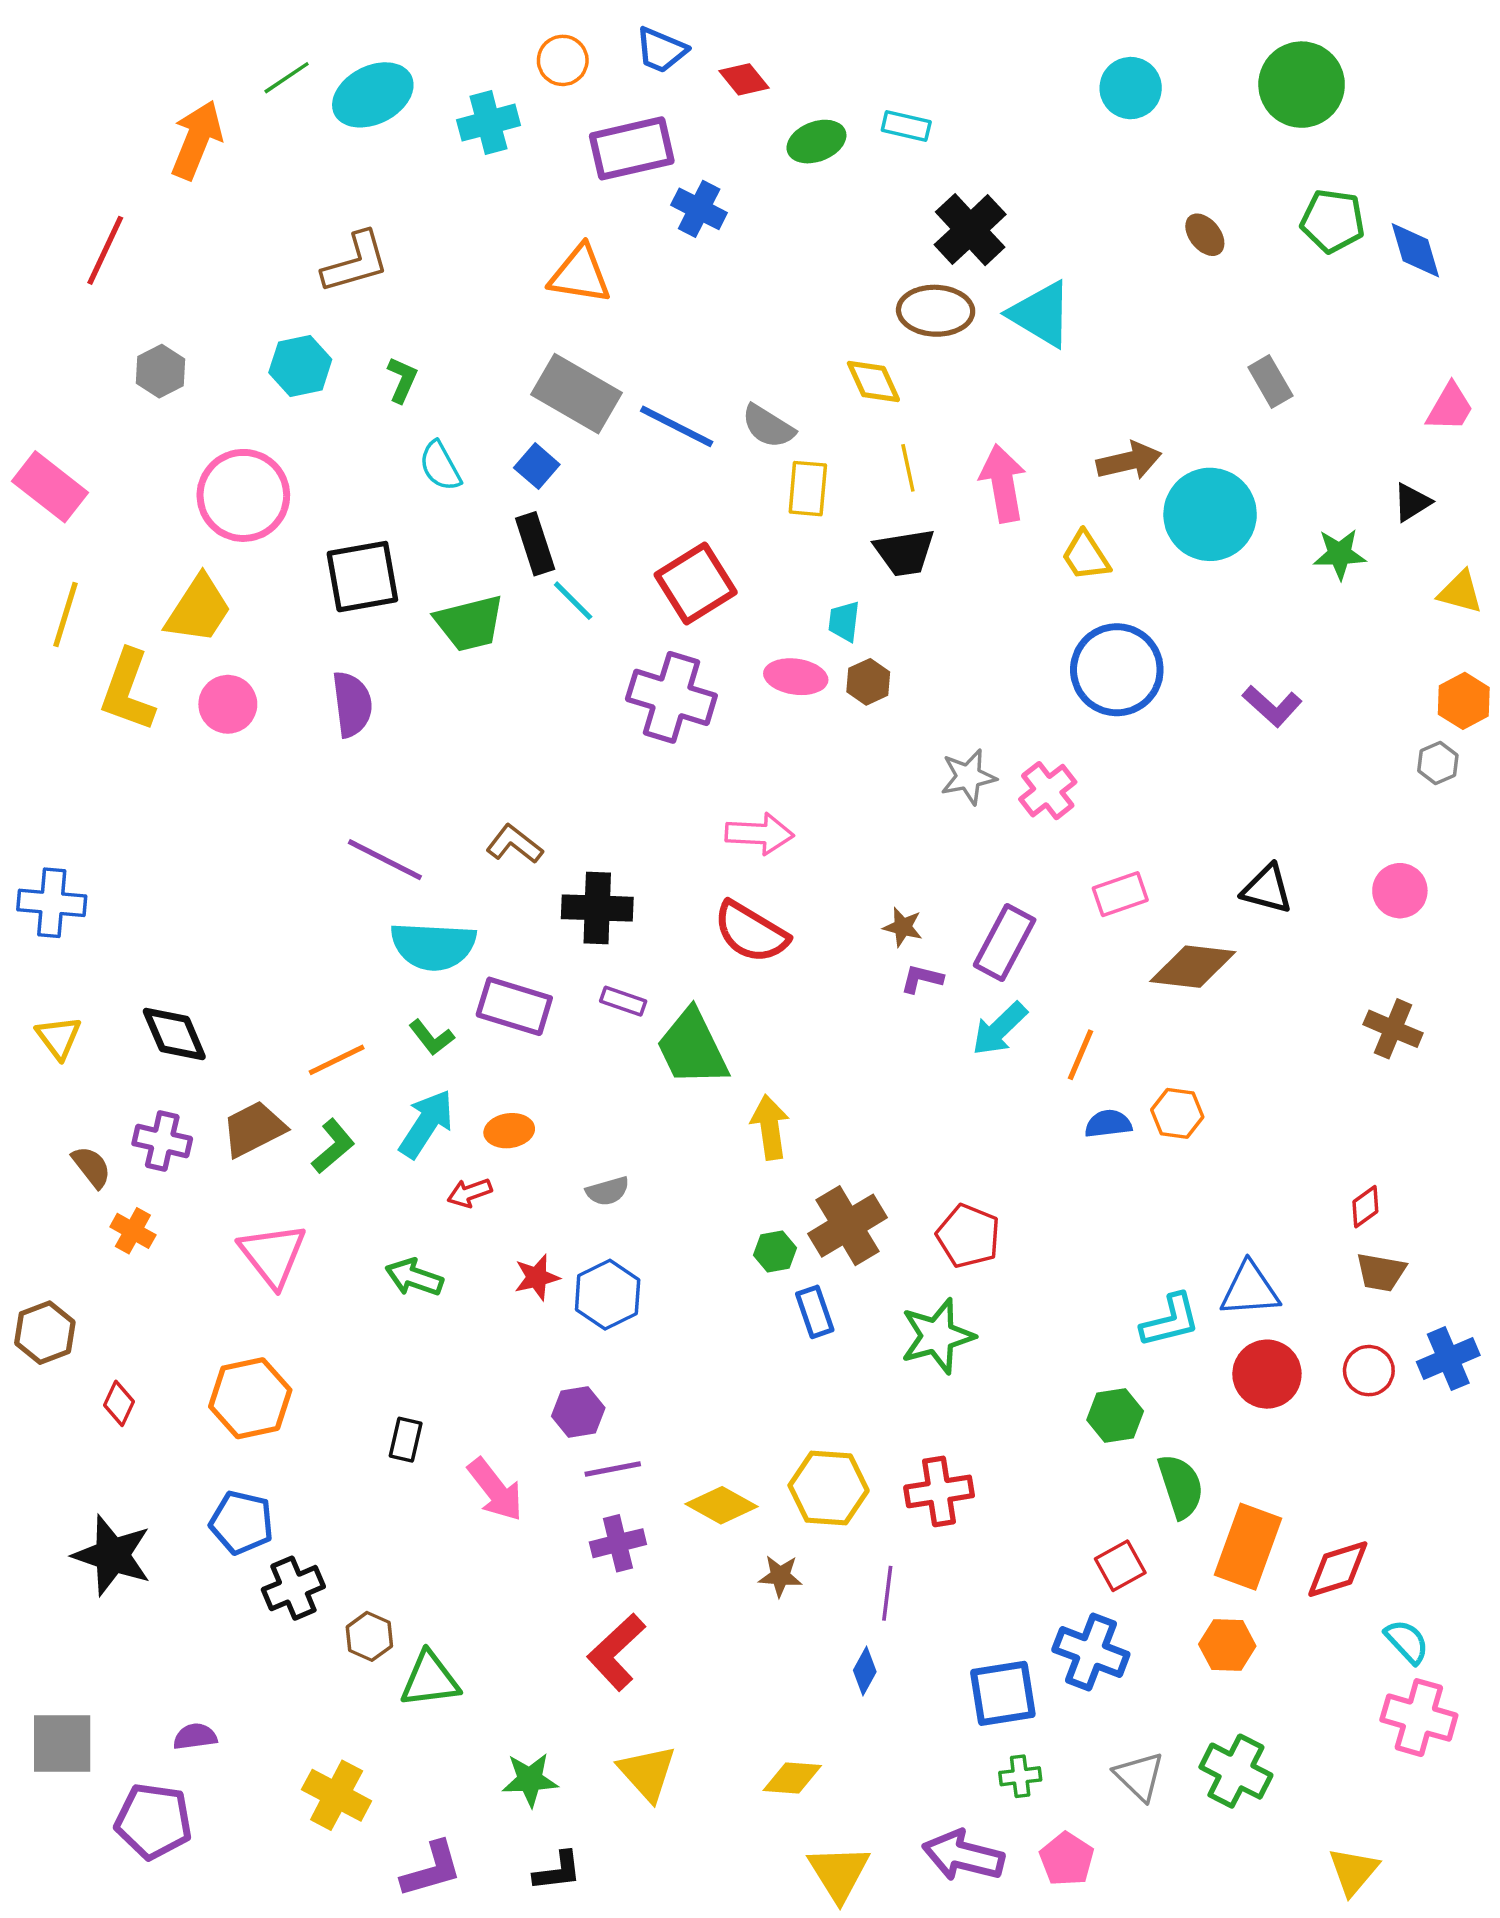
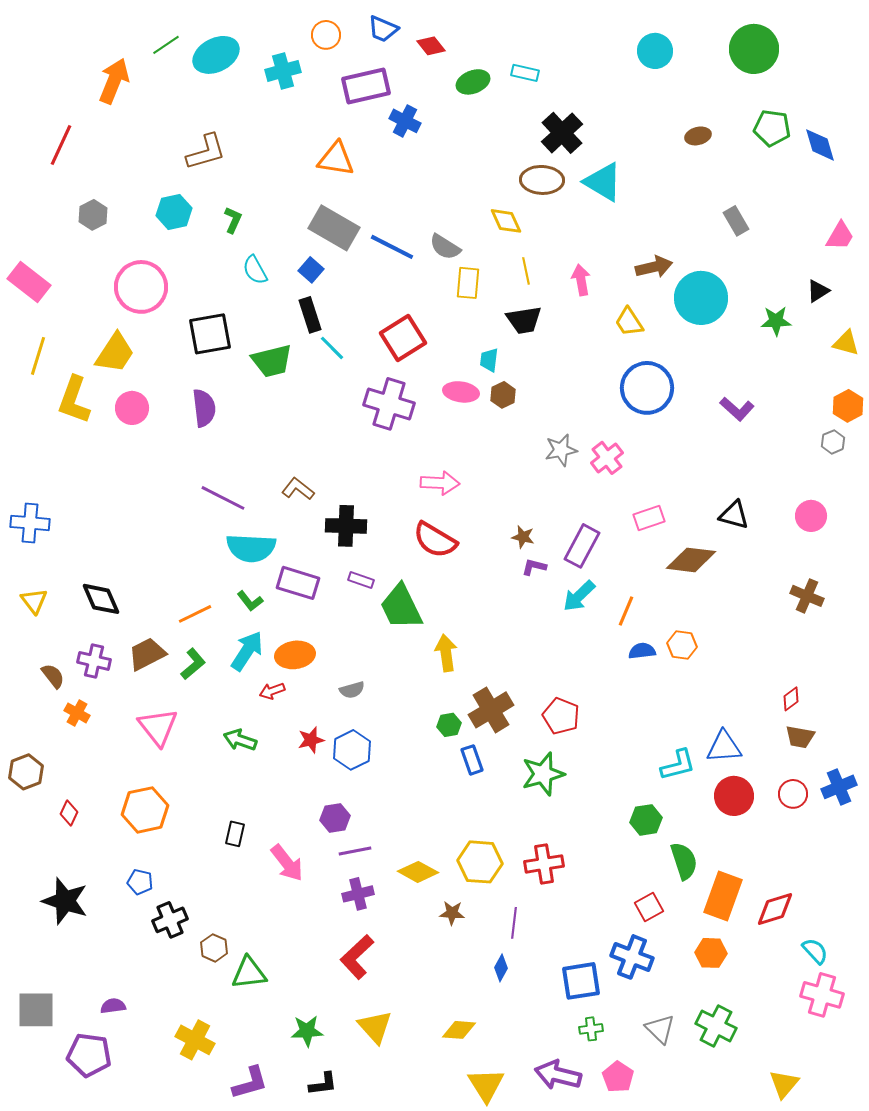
brown ellipse: (1205, 235) -> (698, 136), turned -65
pink arrow: (1003, 483) -> (581, 280), size x0.7
orange ellipse: (509, 1131) -> (295, 655), size x1.4
blue pentagon: (242, 1523) -> (140, 882), size x0.7

